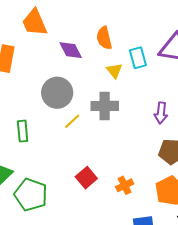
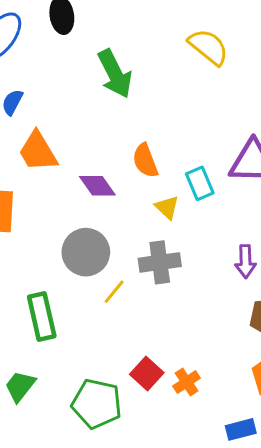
green rectangle: (23, 131) -> (42, 317), size x1.4
orange cross: (125, 185) -> (187, 382), moved
green pentagon: (31, 195) -> (97, 404), moved

